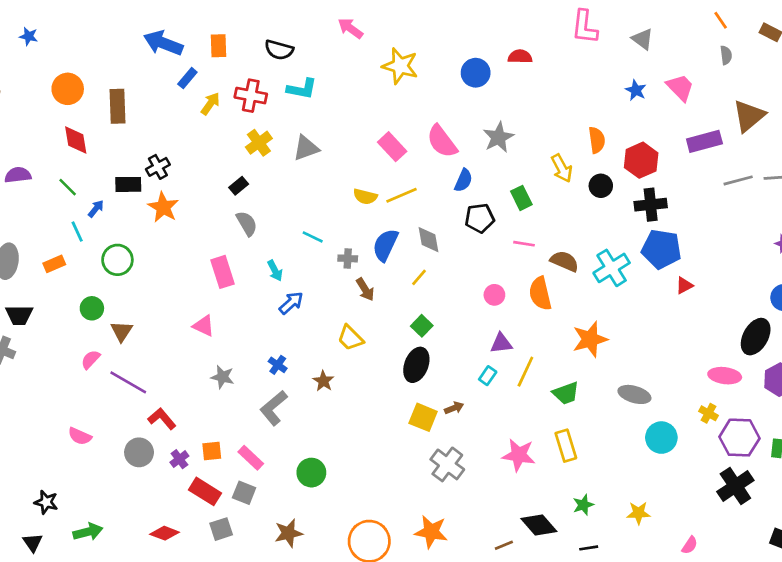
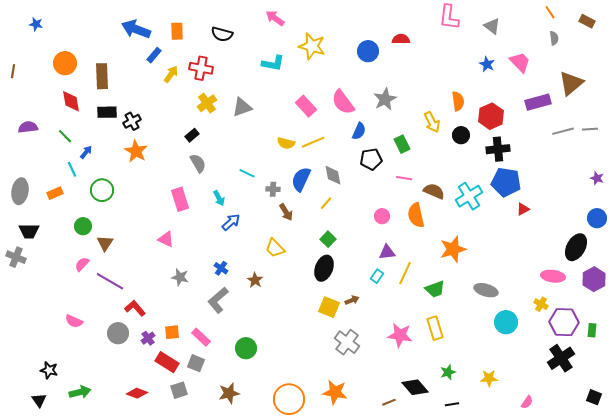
cyan L-shape: (302, 89) -> (273, 63), moved
black rectangle: (128, 184) -> (107, 112), moved

